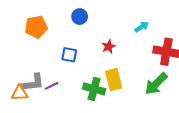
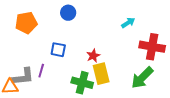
red star: (109, 47) -> (93, 56), moved
purple line: (52, 86) -> (41, 71), moved, turned -48

